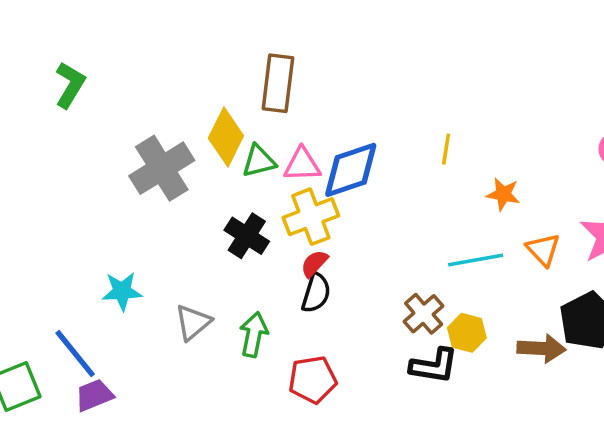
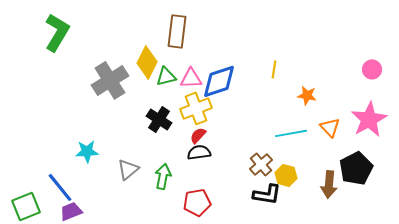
green L-shape: (70, 85) -> (57, 32), size x1.4
black semicircle: (316, 293) -> (199, 152), turned -115
brown arrow: (541, 348) -> (329, 184), turned 92

